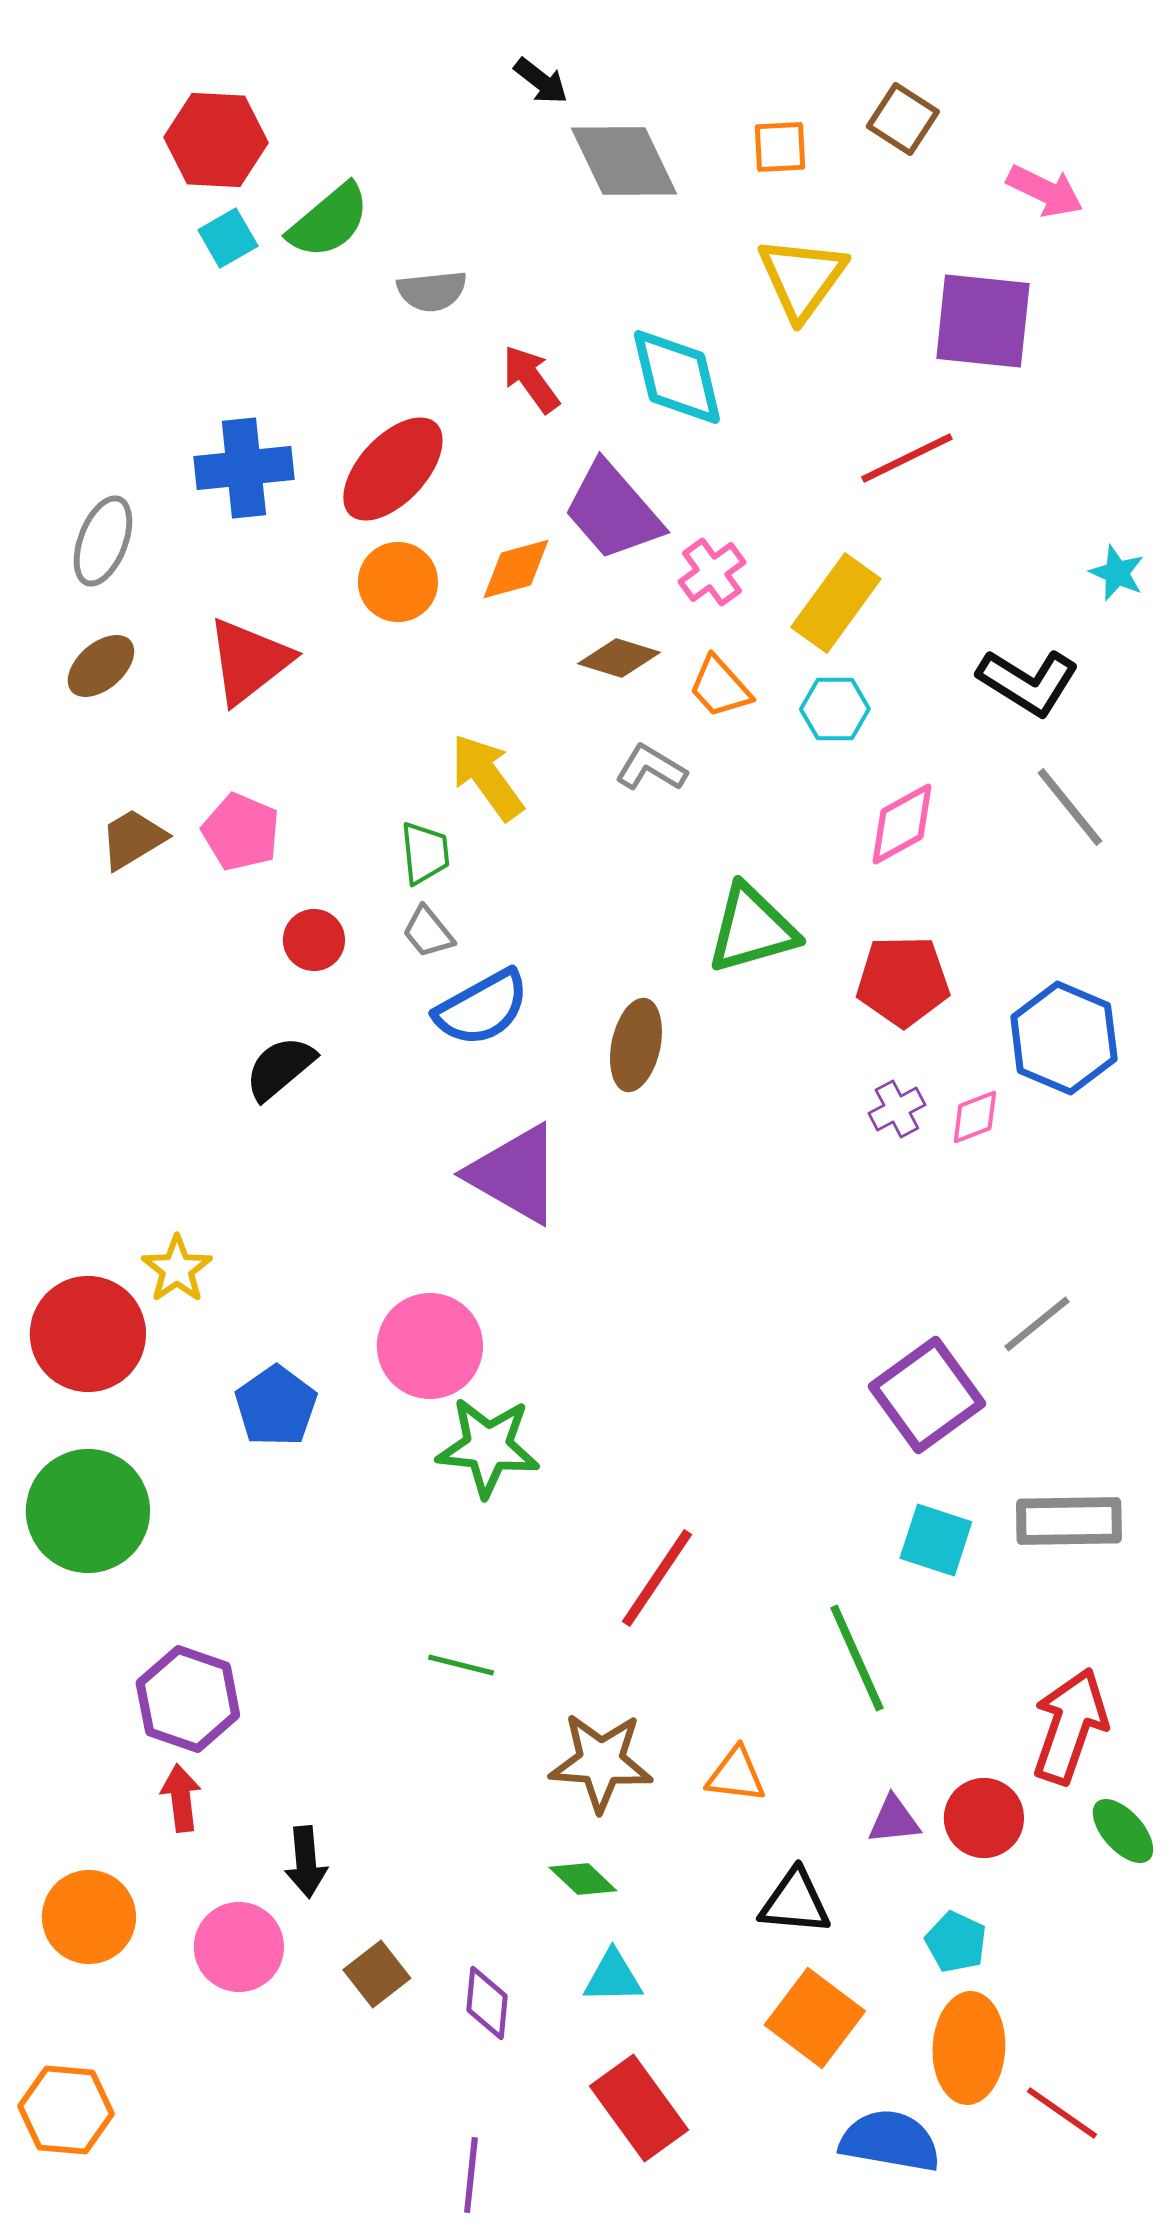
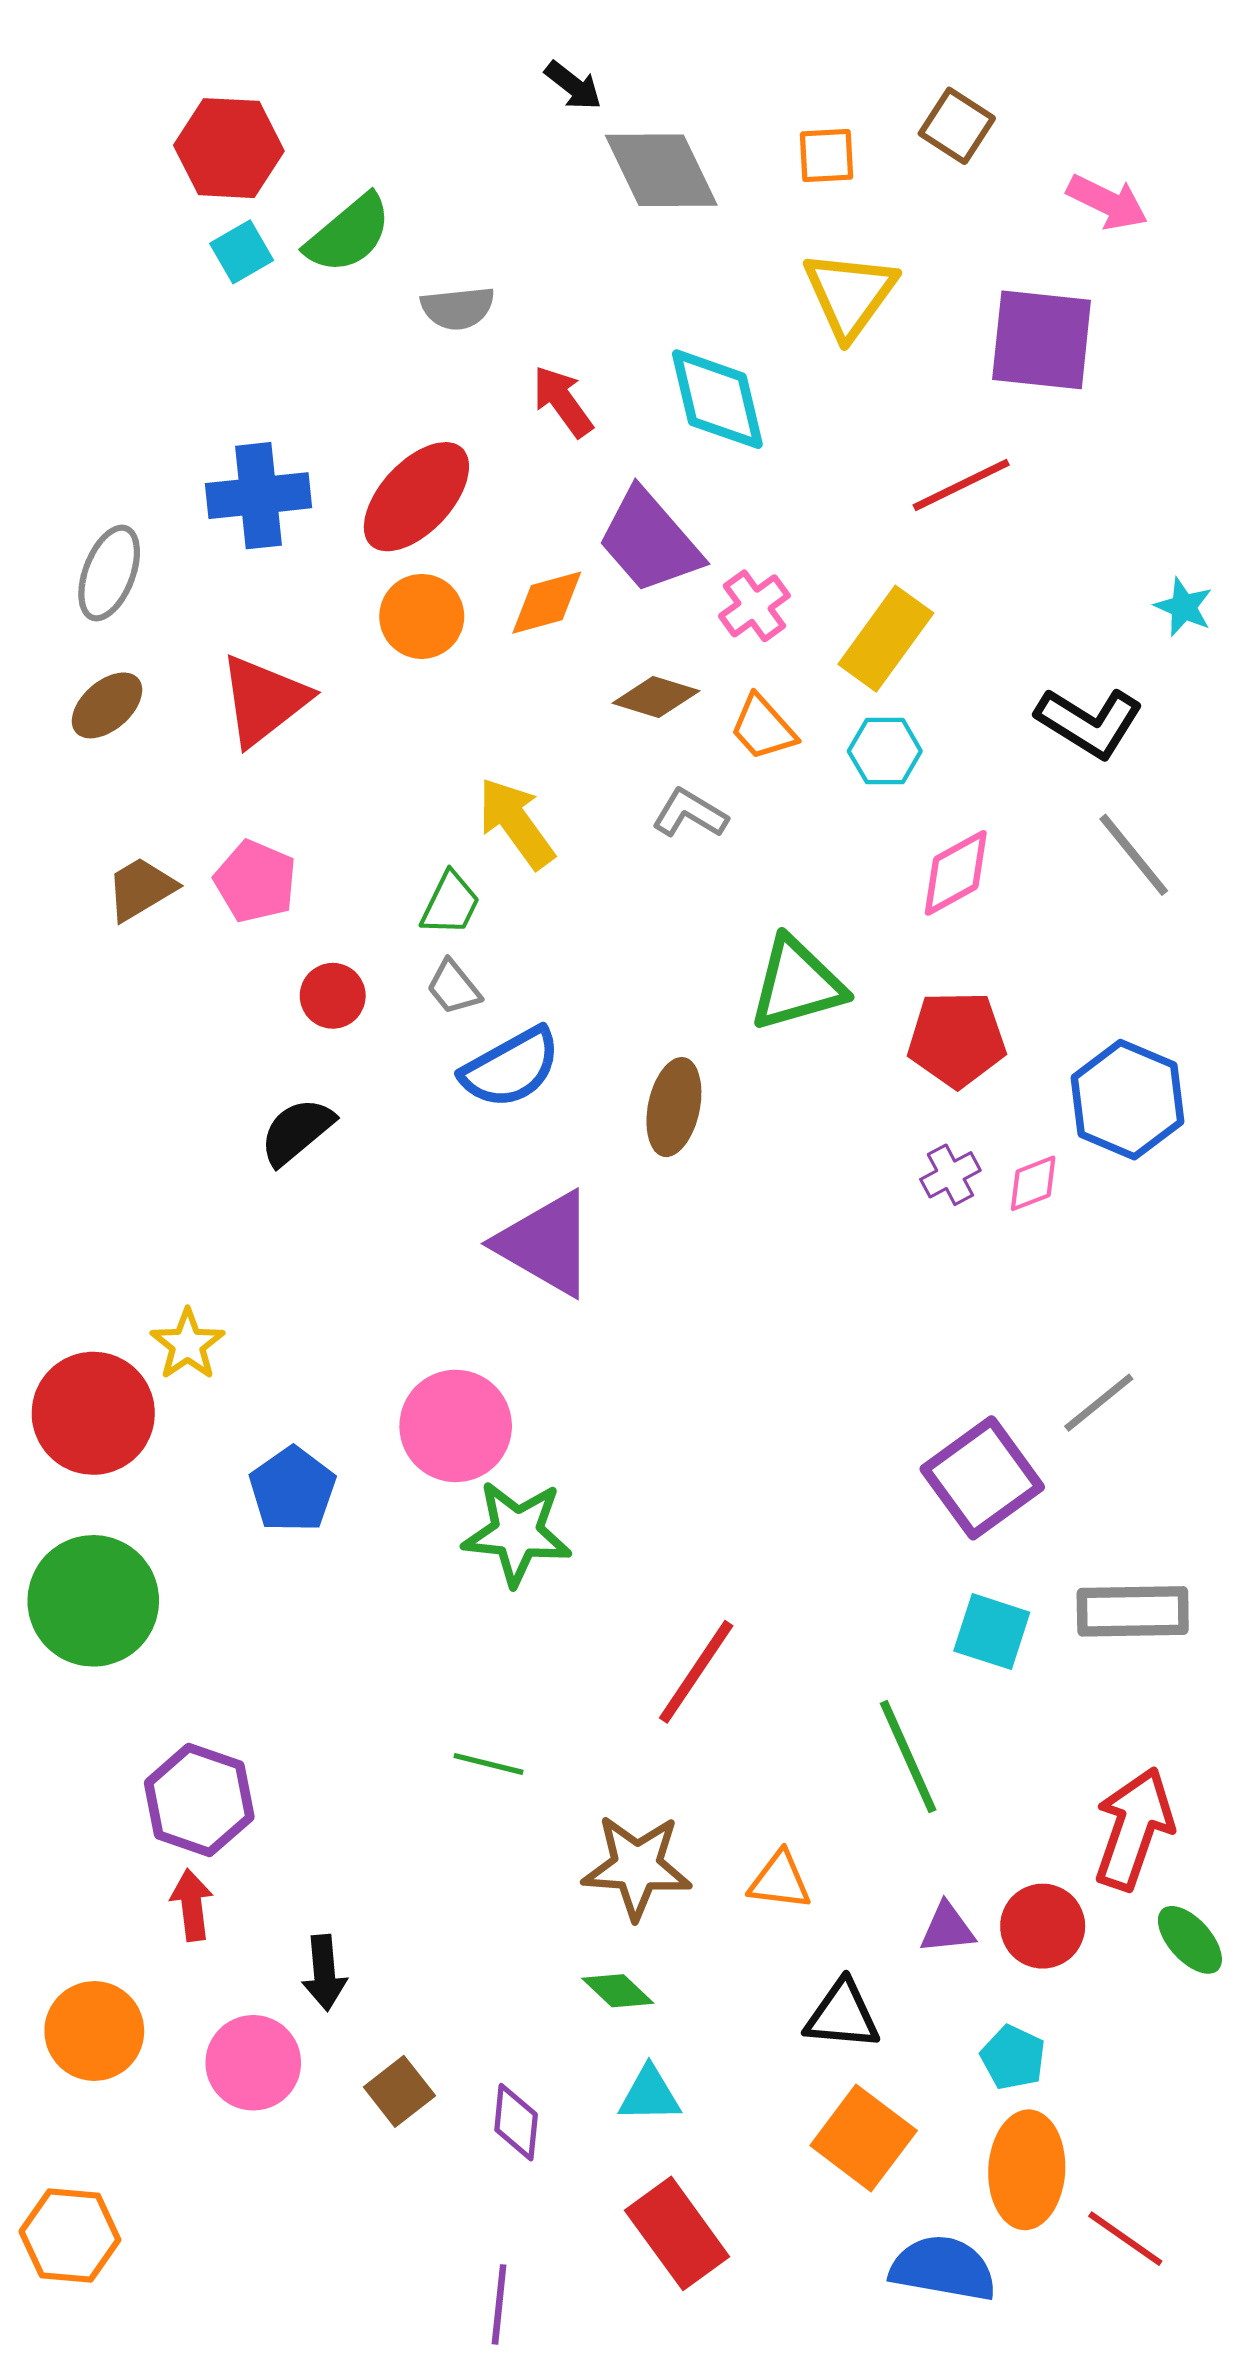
green trapezoid: (425, 853) -> (450, 904), turned 32

